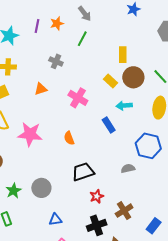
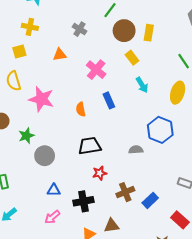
brown circle: (133, 77) -> (124, 31), moved
cyan arrow: (124, 106) -> (142, 85), turned -126
blue rectangle: (109, 125) -> (109, 100), moved
green star: (14, 191) -> (26, 136), moved
black cross: (97, 225) -> (83, 201), moved
blue rectangle: (154, 226) -> (150, 200), moved

